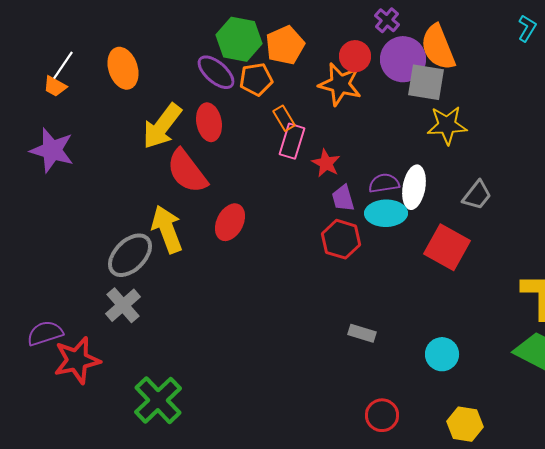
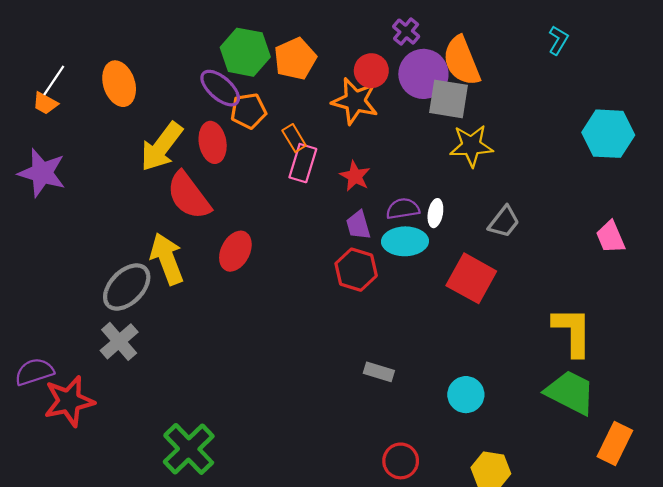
orange pentagon: (256, 79) -> (248, 111), moved
red star: (326, 163) -> (355, 176), moved
white ellipse: (414, 187) -> (435, 213), size x0.6
green cross: (158, 400) -> (189, 449), moved

